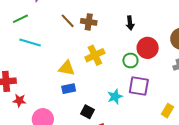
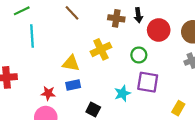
brown cross: (89, 22) -> (116, 18), moved
cyan line: (30, 42) -> (32, 36), turned 70
red circle: (148, 48) -> (159, 30), moved
red star: (19, 101) -> (48, 93), moved

